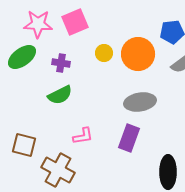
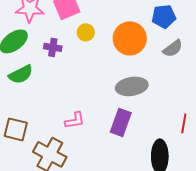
yellow circle: (104, 53) -> (86, 32), moved
green semicircle: (60, 95) -> (21, 74), moved

